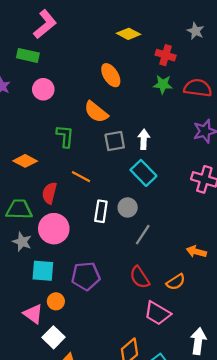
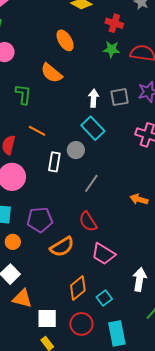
gray square: (115, 141) -> (120, 97), moved
gray circle: (128, 207) -> (76, 150), moved
orange semicircle: (176, 282) -> (62, 247), moved, size x1.4

